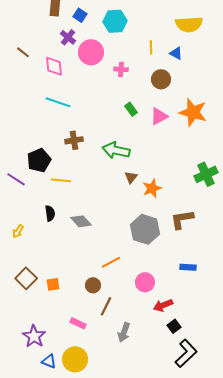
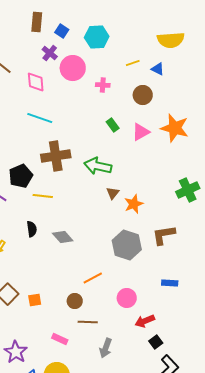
yellow line: (151, 47) -> (133, 63), turned 72
brown cross: (74, 140) -> (56, 156), size x1.6
brown line: (106, 306) -> (88, 322), turned 66

